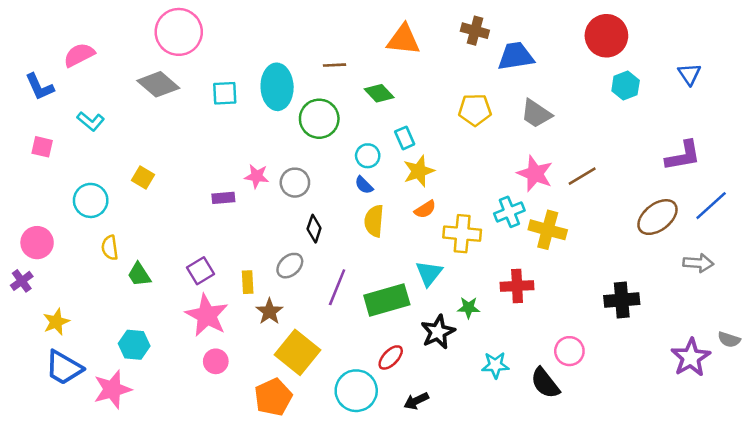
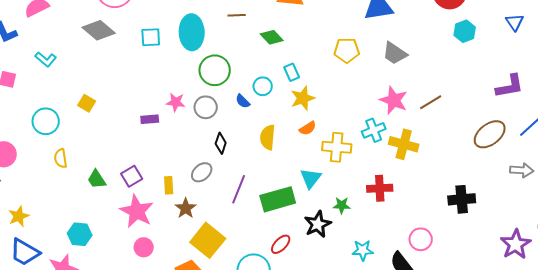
green circle: (319, 119) -> (215, 70), moved
blue semicircle: (364, 185) -> (243, 101), moved
green trapezoid: (139, 274) -> (97, 179), moved

